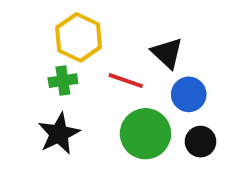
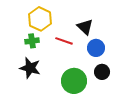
black star: (59, 134) -> (30, 68), turned -30
green circle: (145, 134) -> (74, 81), moved

